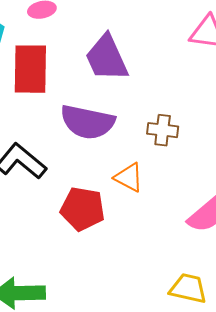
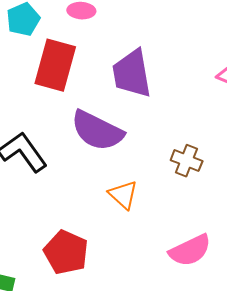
brown cross: (163, 130) -> (187, 161), moved
red pentagon: (83, 209) -> (66, 252), moved

